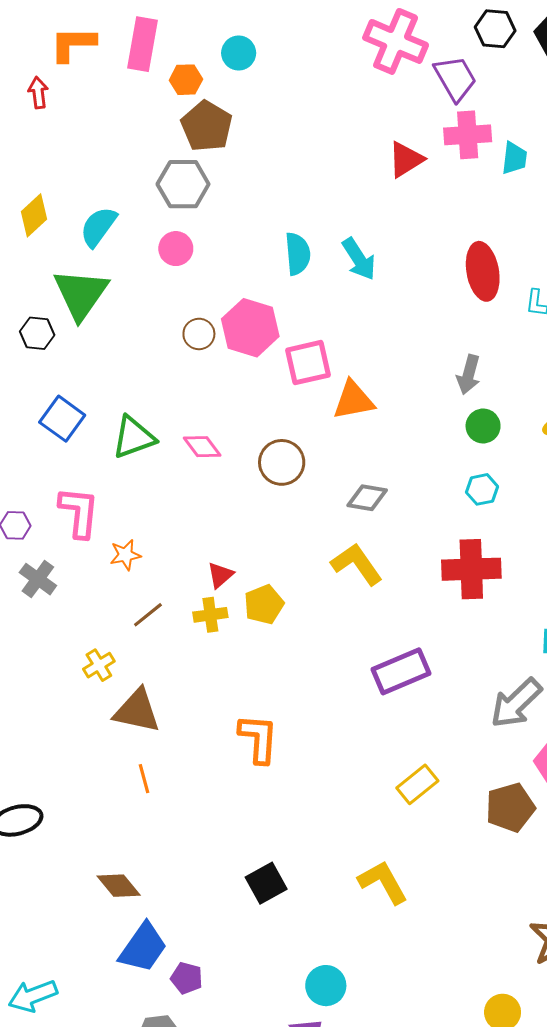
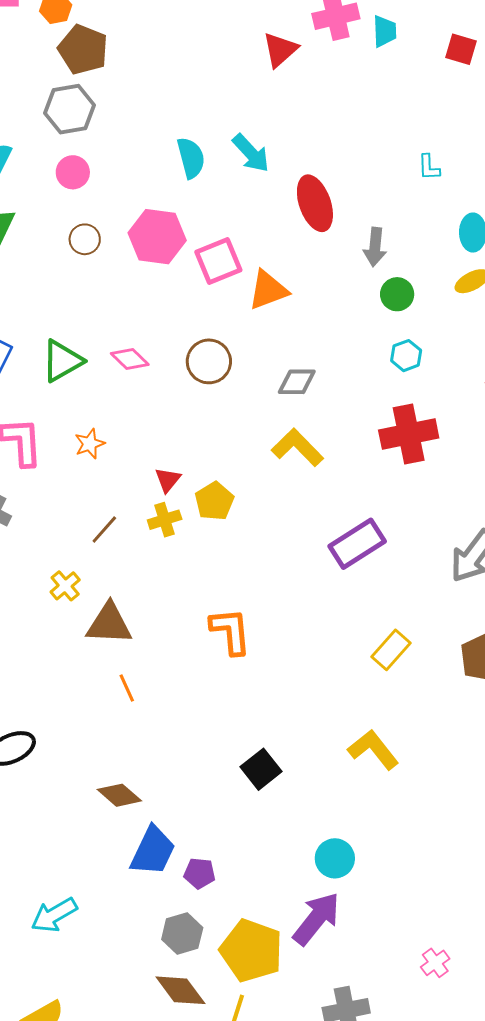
red ellipse: (483, 271) -> (315, 203), moved
brown circle: (199, 334) -> (85, 239), moved
orange star: (125, 555) -> (90, 444), moved

